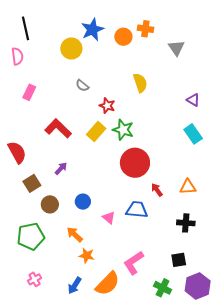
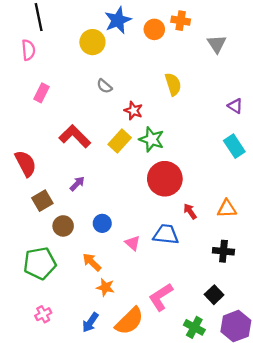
black square: (179, 260) -> (214, 295), turned -35

